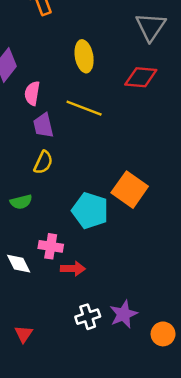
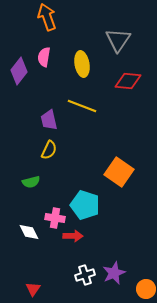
gray triangle: (151, 27) -> (118, 40), moved
pink semicircle: (32, 93) -> (44, 57), moved
cyan pentagon: (90, 211) -> (85, 205), moved

